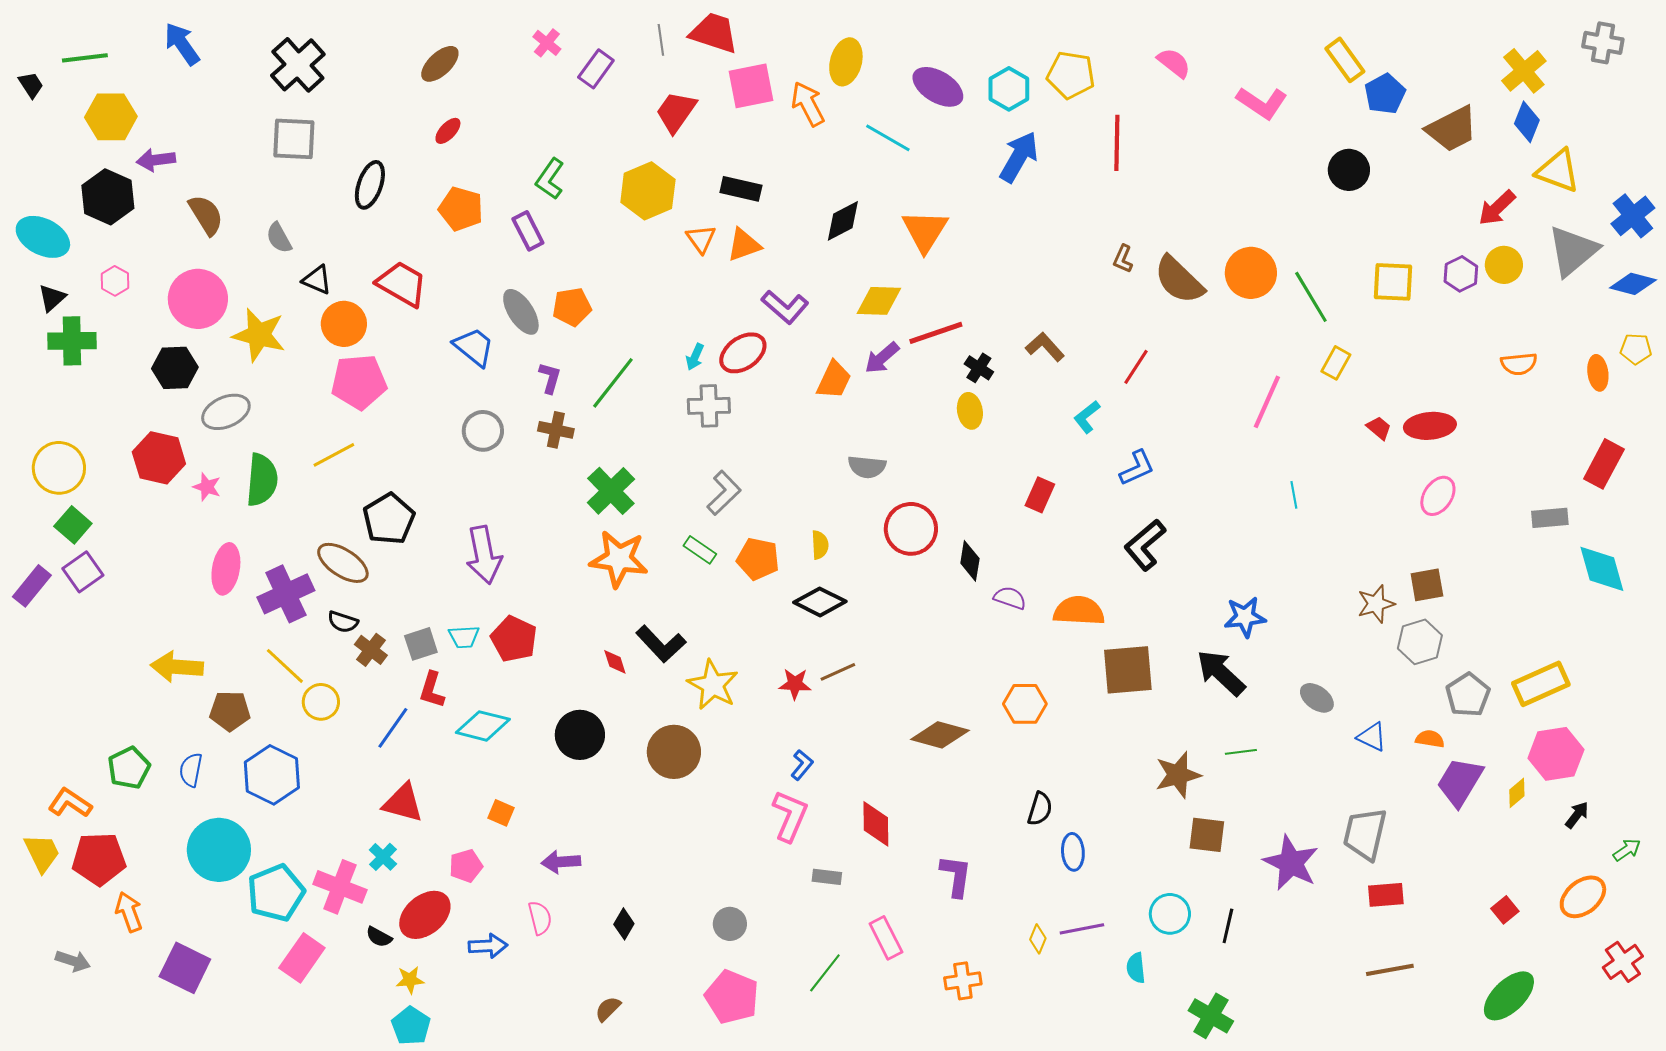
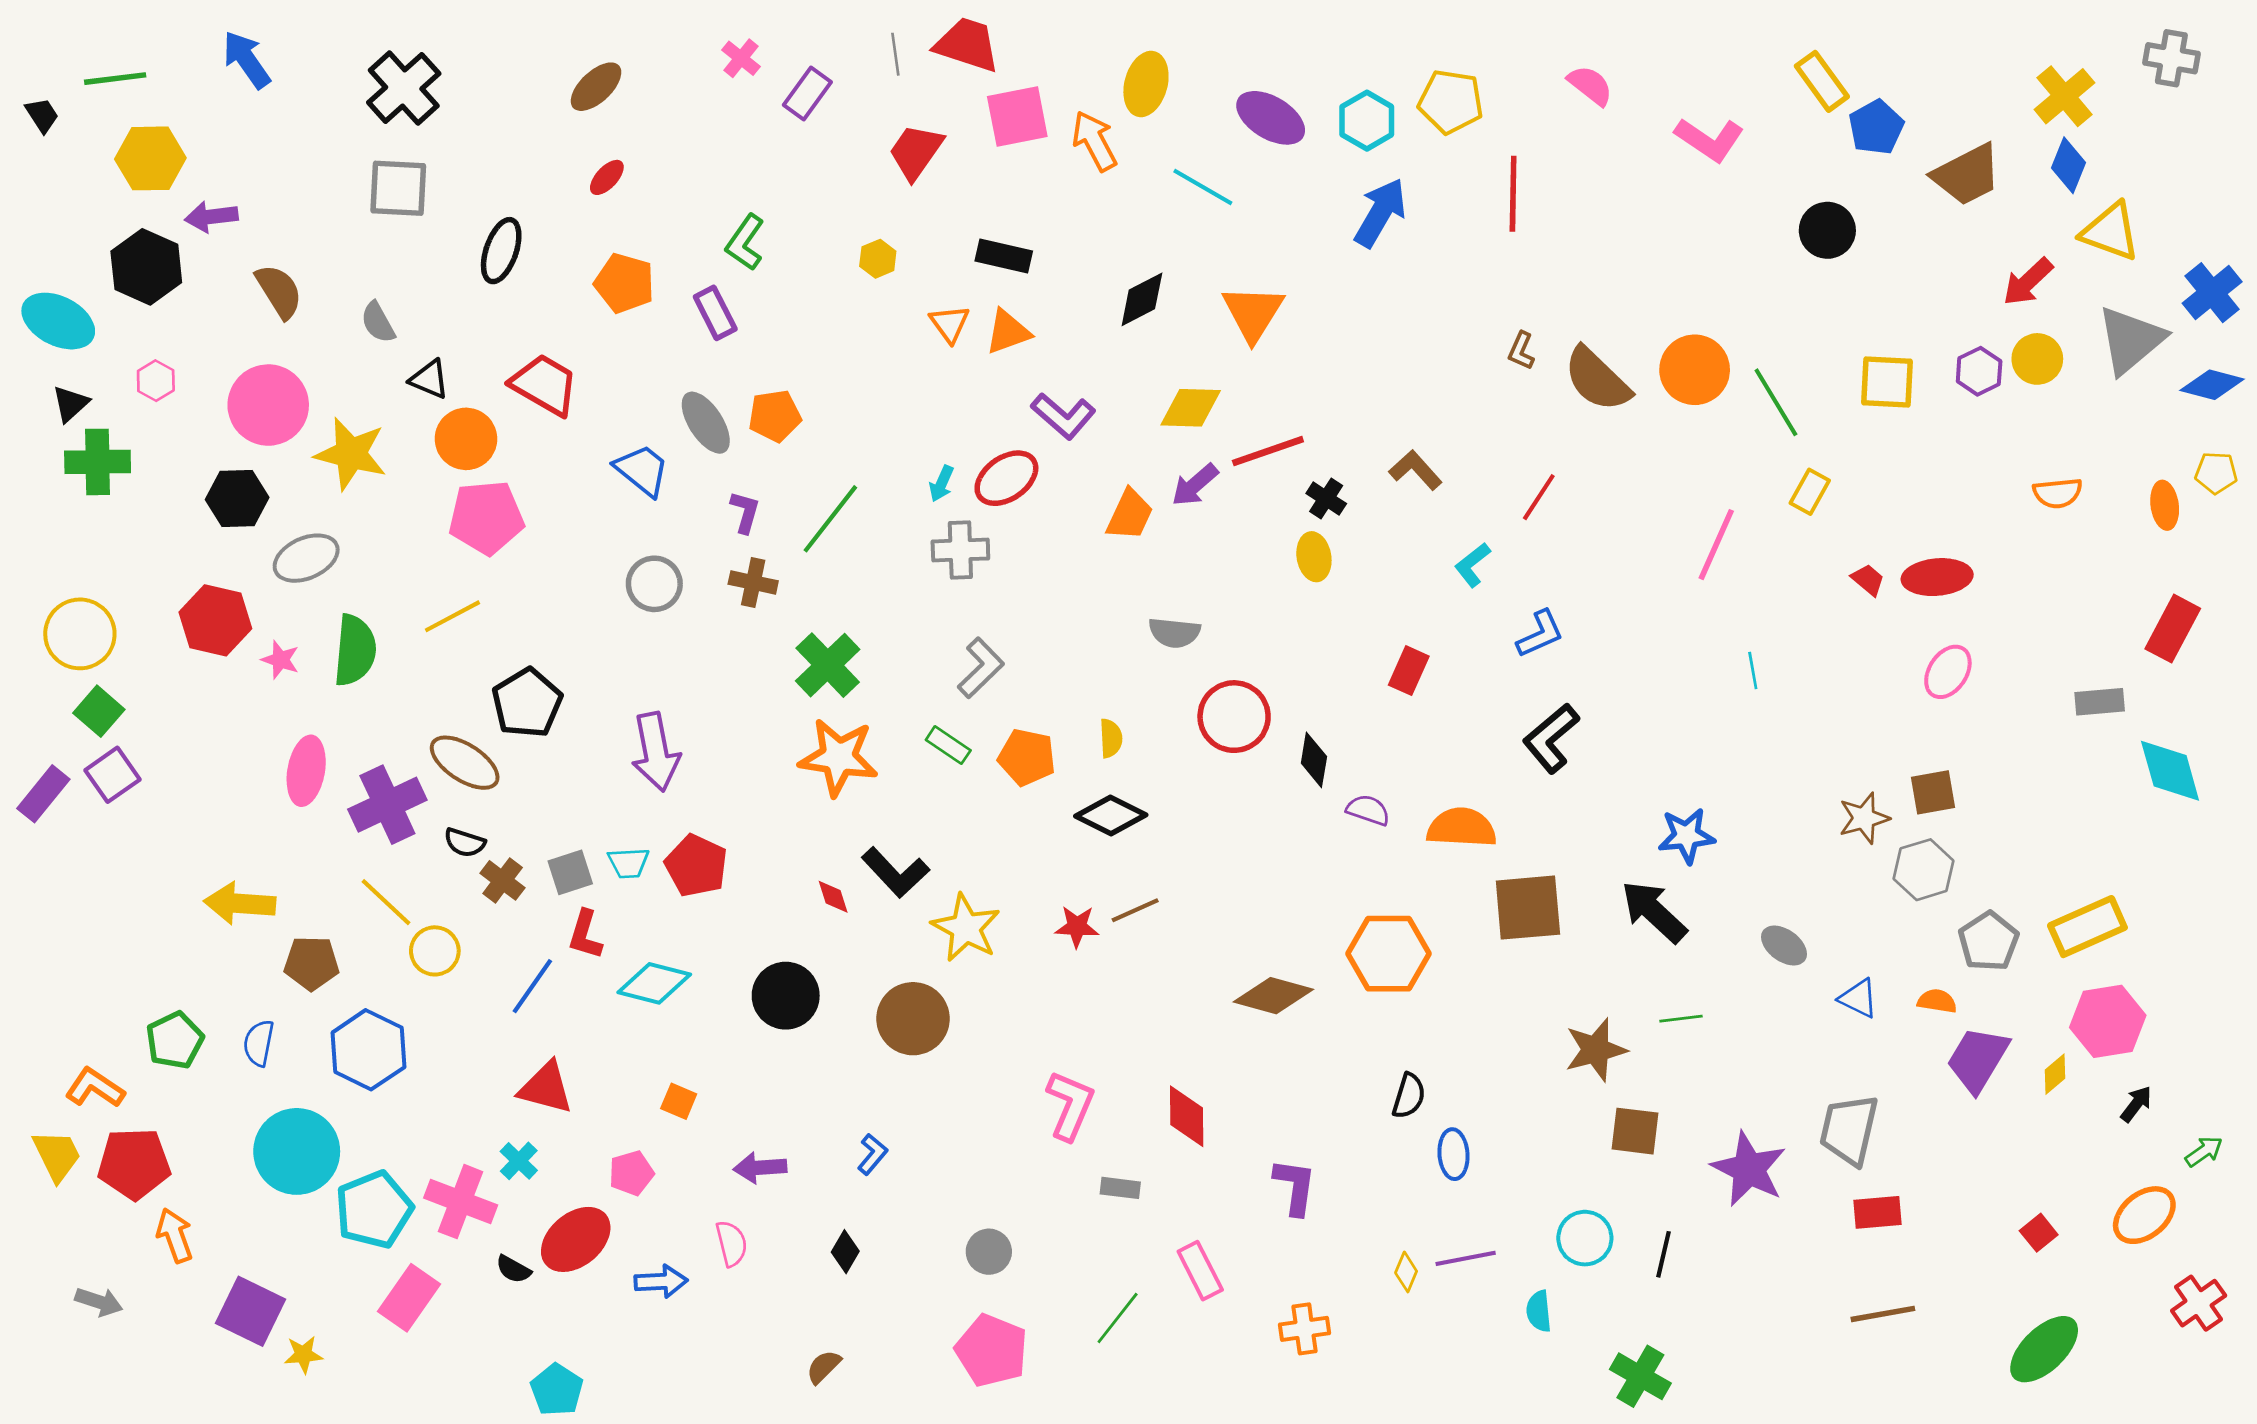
yellow hexagon: (648, 191) -> (878, 259), size x0.5
orange hexagon: (1025, 704) -> (1388, 954), size x1.4
blue L-shape: (802, 765) -> (872, 1154), moved
yellow star: (410, 980) -> (303, 1355), moved

